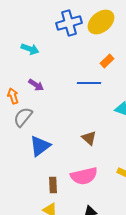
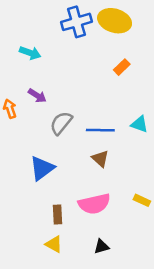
yellow ellipse: (101, 22) -> (115, 21), turned 56
blue line: (89, 83) -> (100, 130), moved
gray semicircle: (23, 117) -> (61, 123), moved

